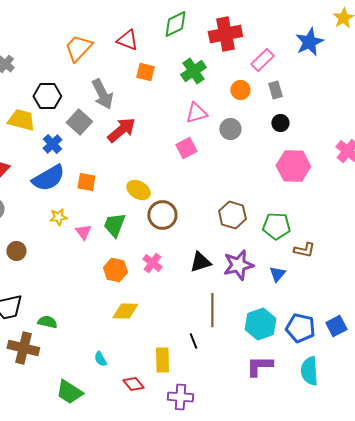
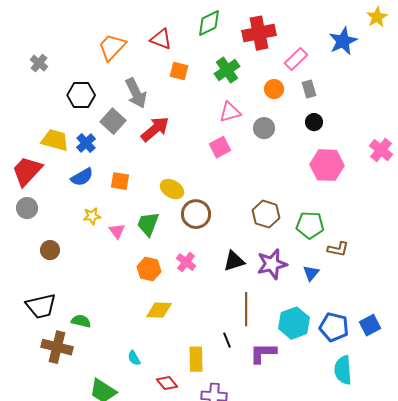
yellow trapezoid: (21, 120) -> (55, 140), moved
blue semicircle: (48, 178) -> (82, 177), size x0.7
purple L-shape: (259, 366) -> (263, 353), moved

